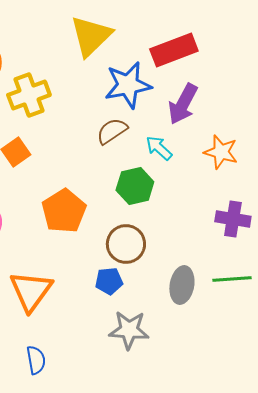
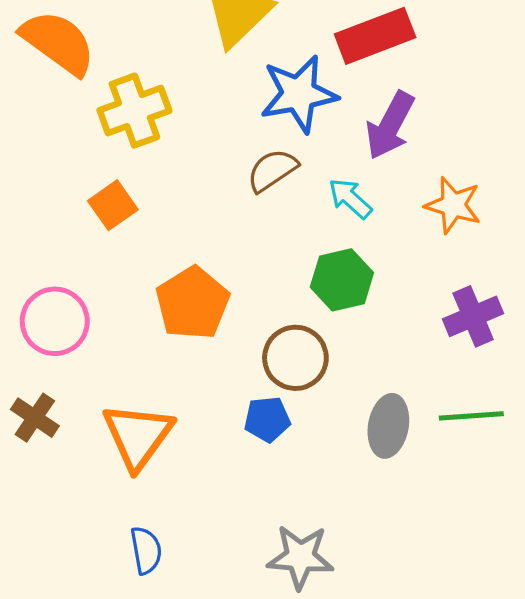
green hexagon: (135, 186) -> (342, 280), moved
purple cross: (233, 219) -> (473, 316), turned -32
gray star: (129, 330) -> (300, 557), moved

